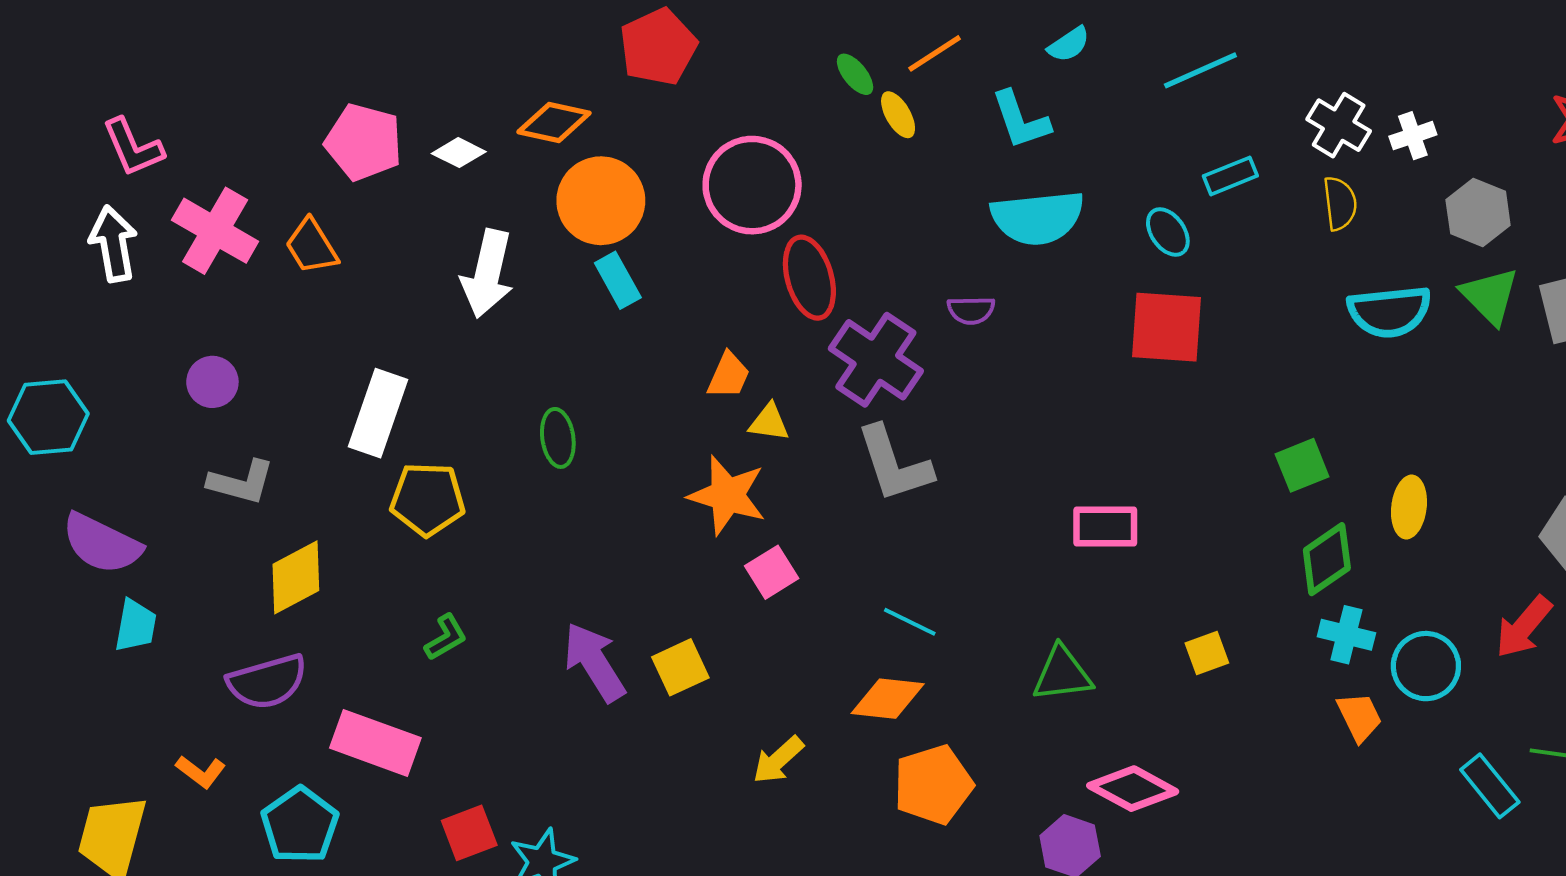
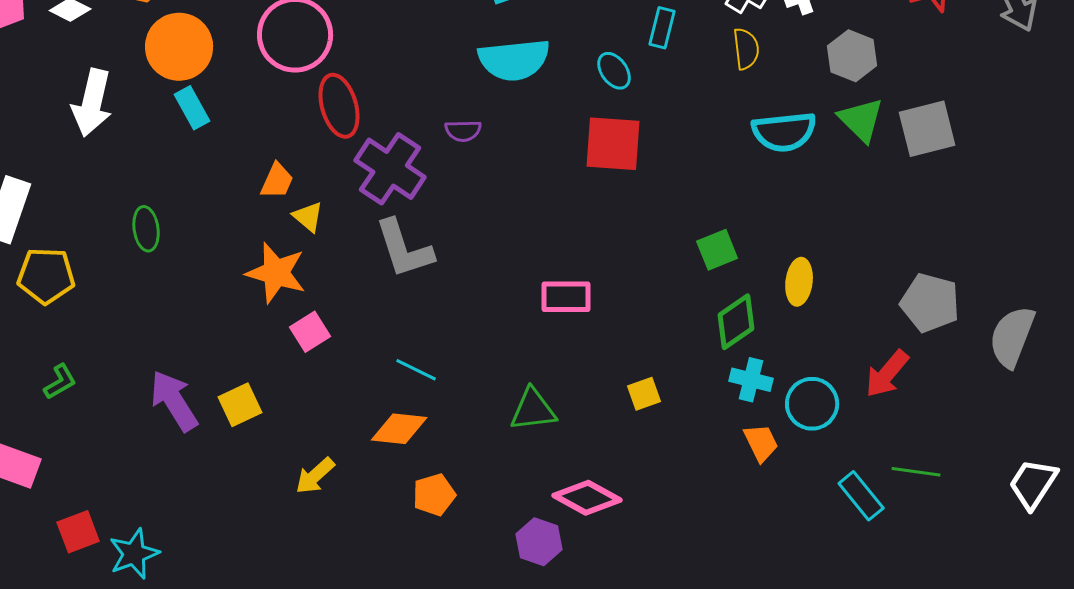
cyan rectangle: (1230, 176) -> (662, 28), turned -54
yellow triangle: (769, 422) -> (308, 217), turned 32
orange pentagon: (933, 785) -> (434, 495), size x0.7

